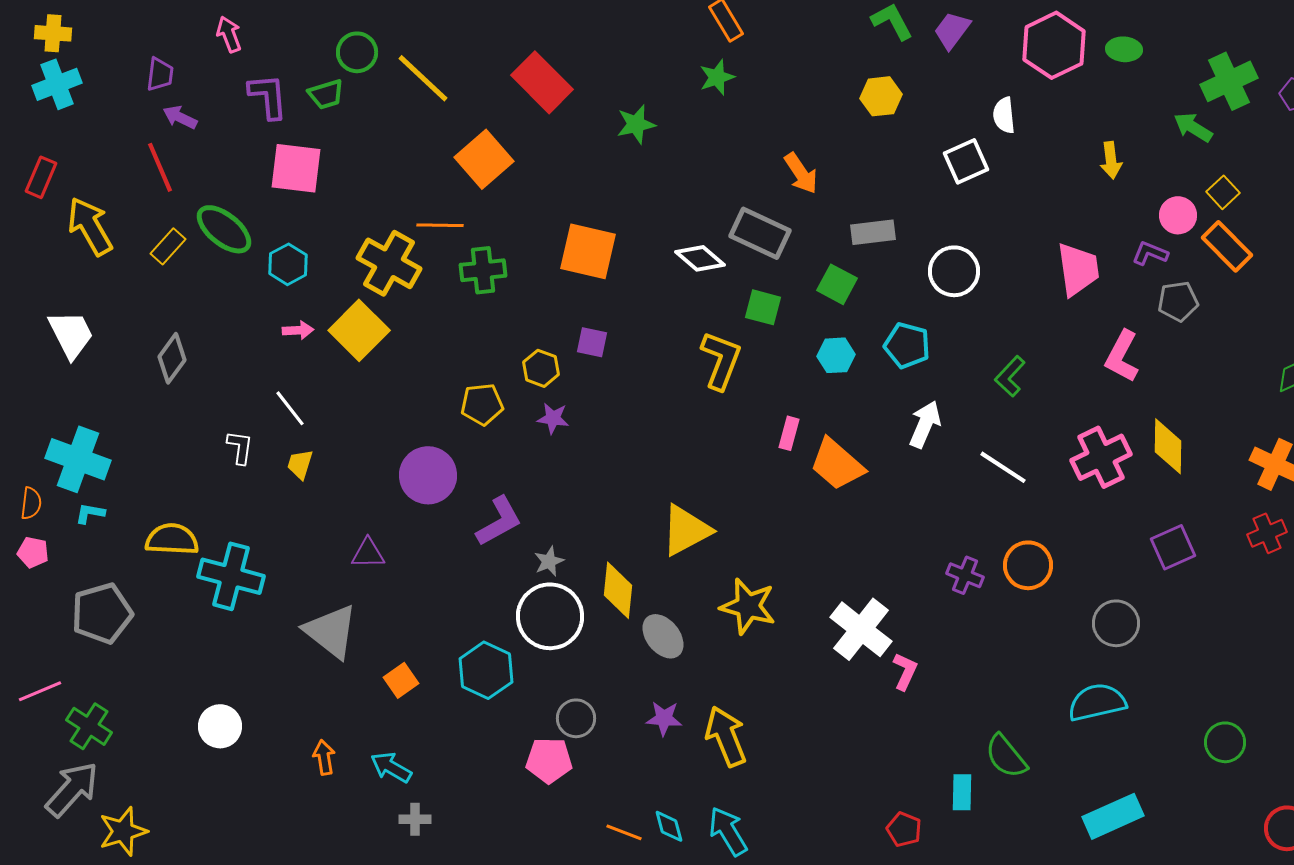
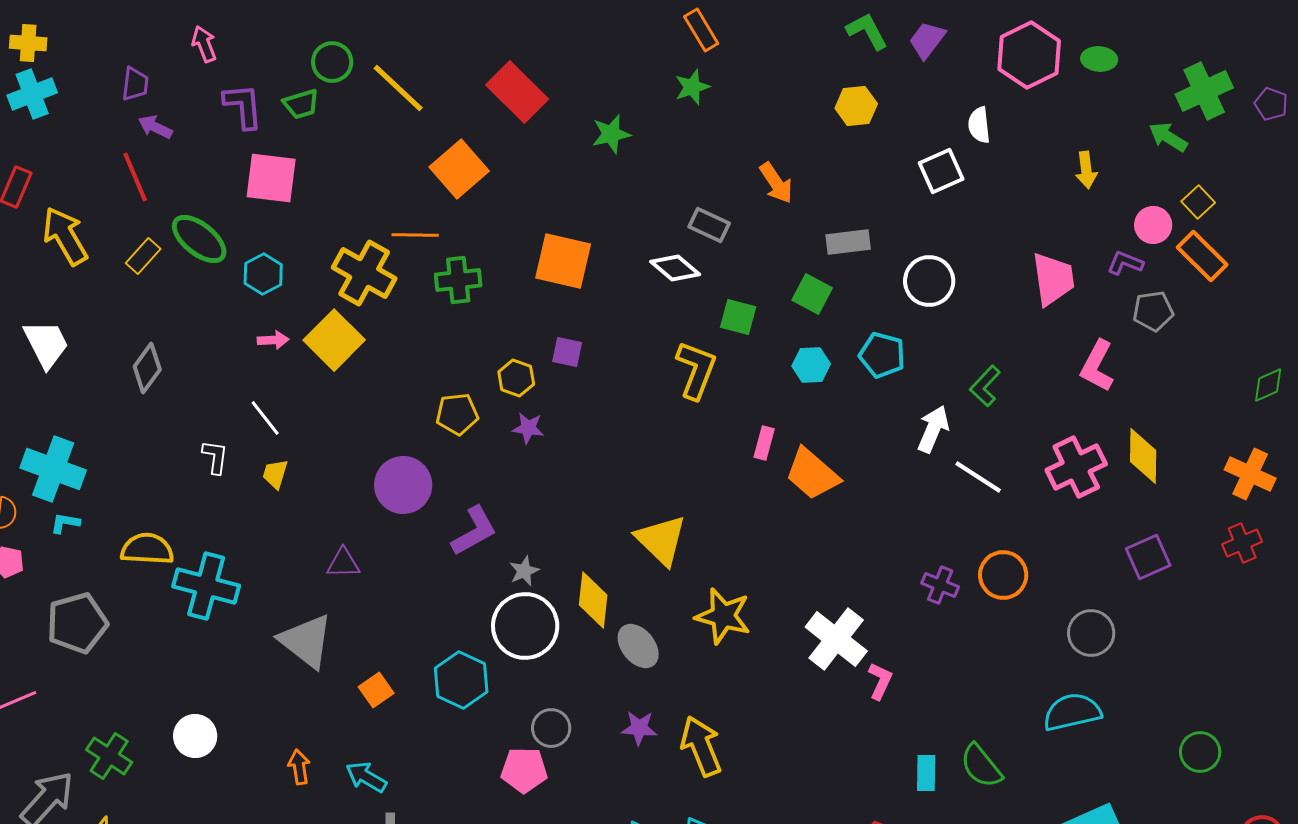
gray rectangle: (760, 233) -> (709, 225), moved, size x0.7
white arrow: (925, 424) -> (933, 429), moved
yellow triangle: (686, 530) -> (661, 540), turned -48
green cross: (89, 726) -> (109, 756), moved
cyan rectangle: (962, 792) -> (926, 773), moved

